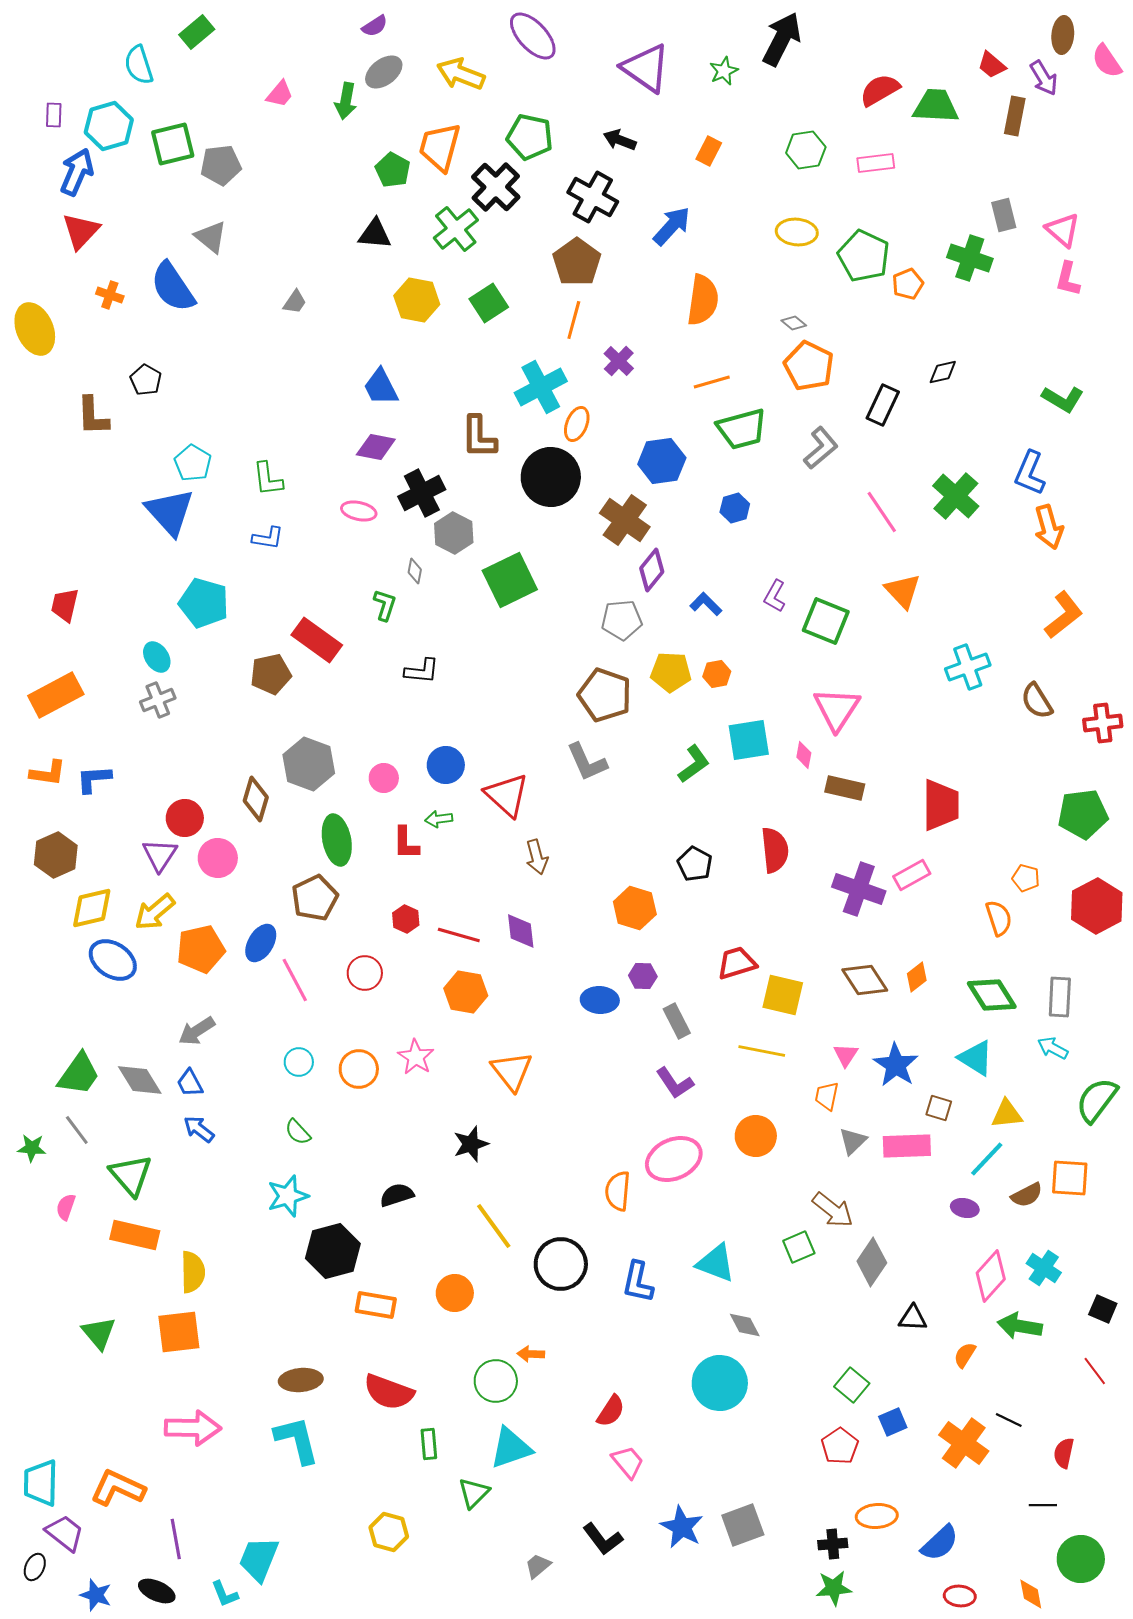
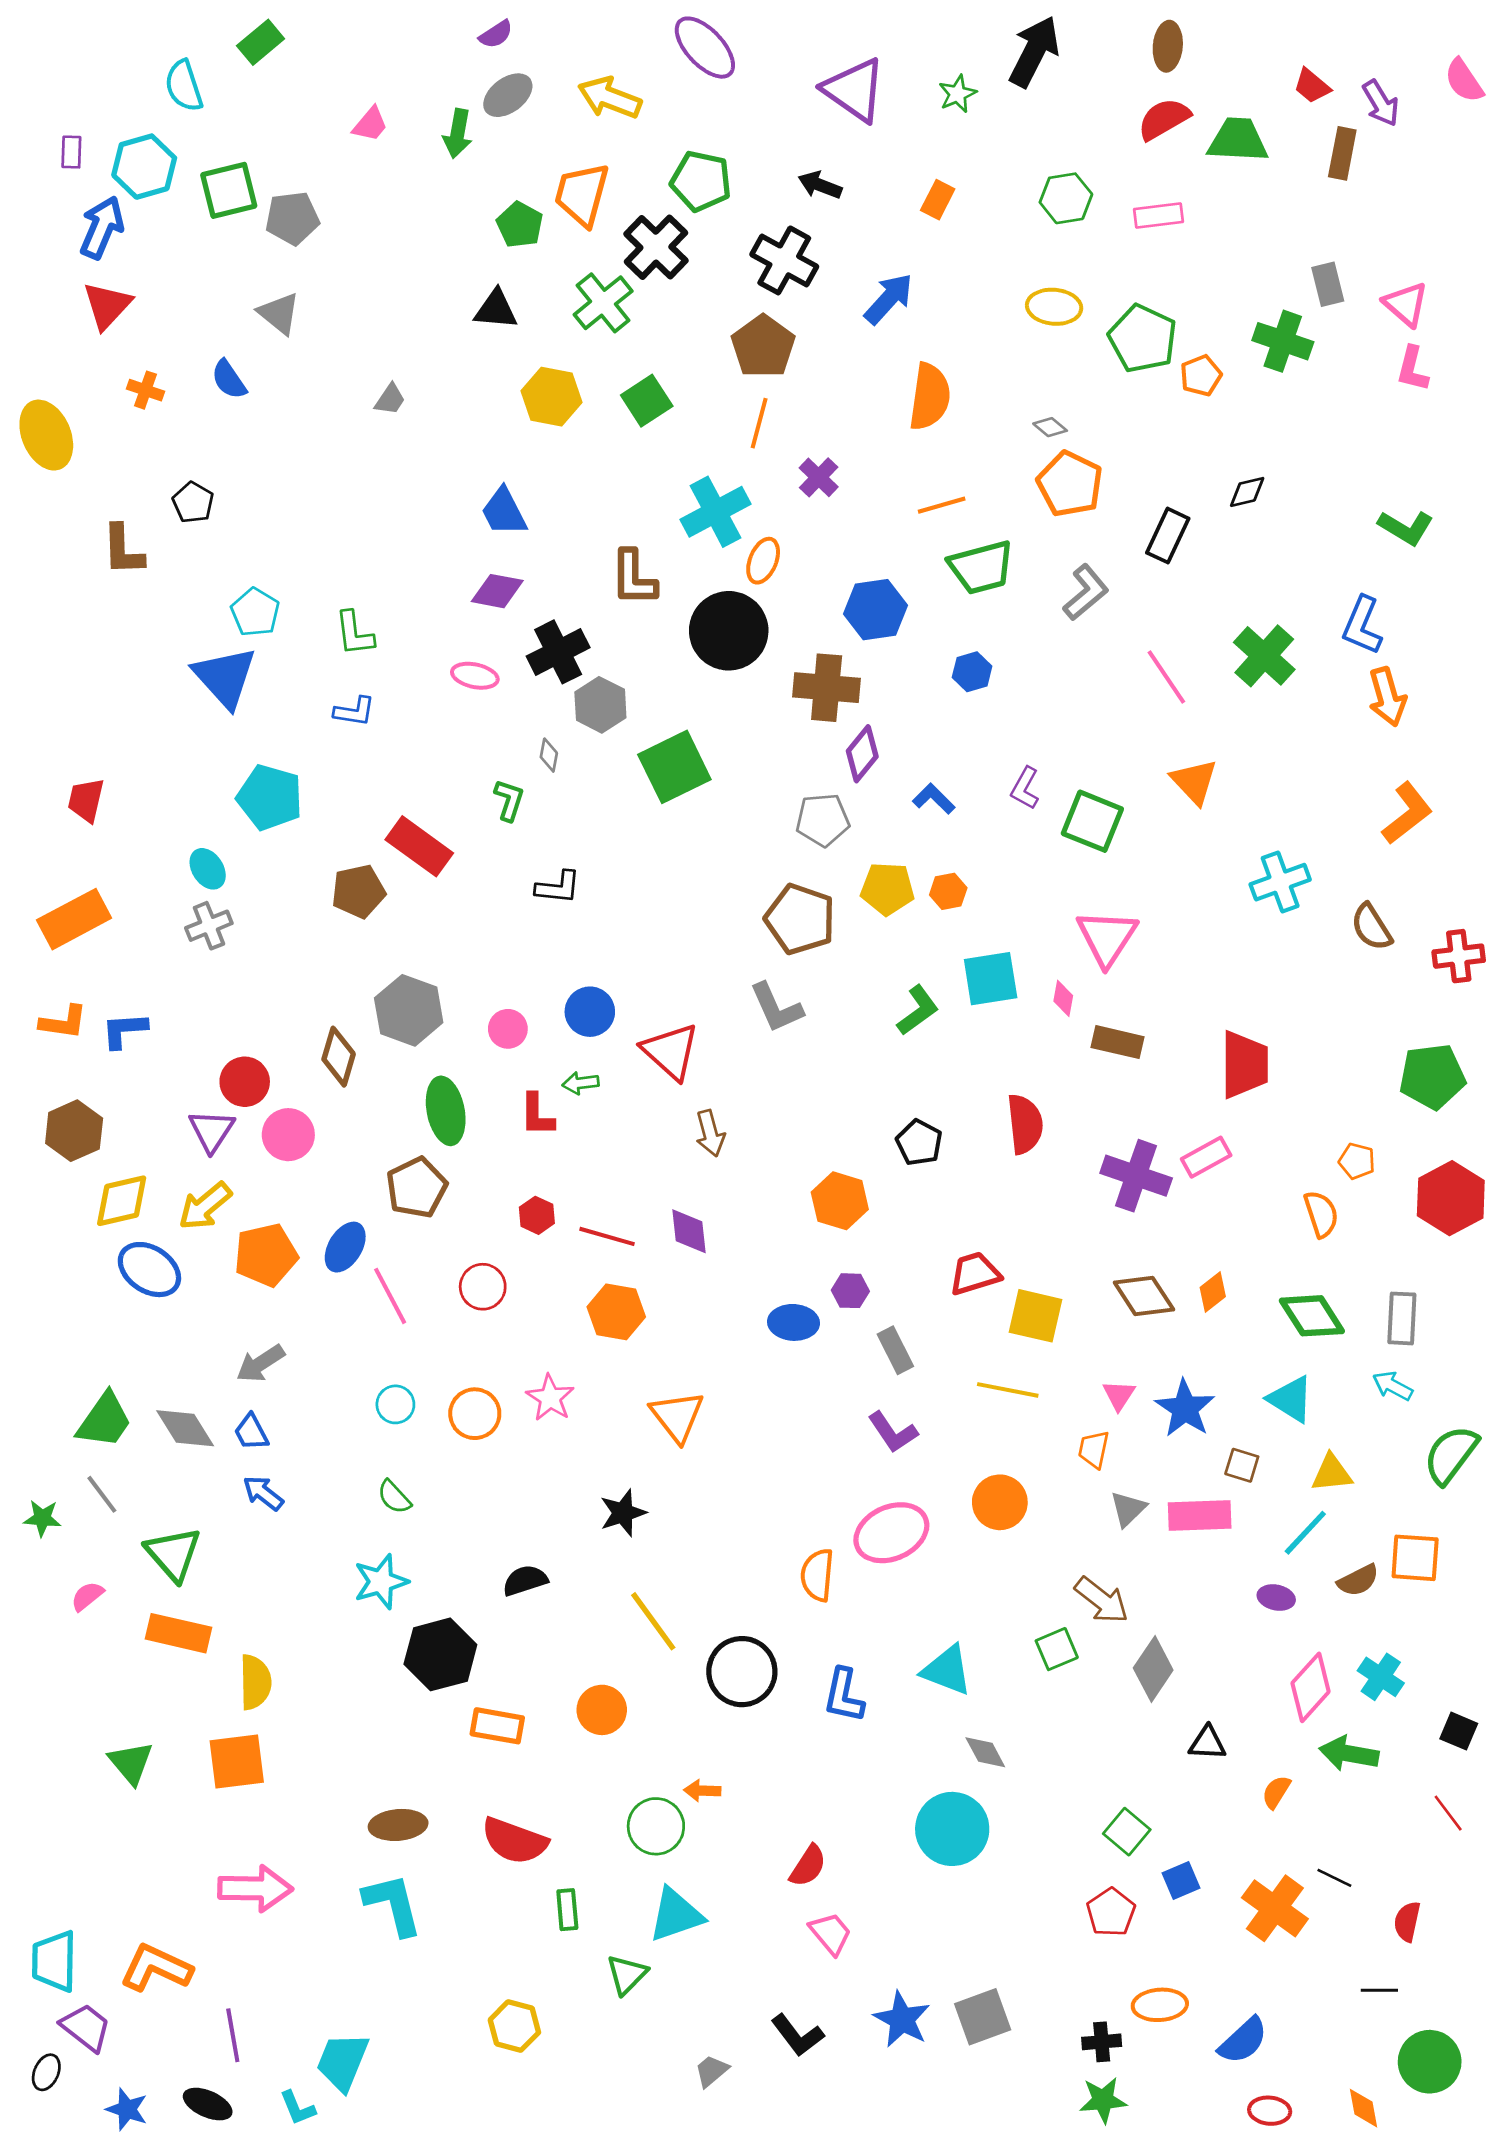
brown ellipse: (1063, 35) -> (1168, 46), moved
blue semicircle: (173, 287) -> (229, 379), size x0.6
brown cross: (625, 520) -> (827, 688), turned -30
pink semicircle: (66, 1207) -> (87, 1596), turned 32

